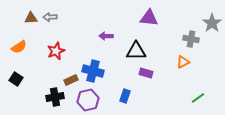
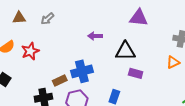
gray arrow: (50, 17) -> (48, 19), moved, turned -40
red star: (56, 51) -> (30, 51), moved
blue cross: (93, 71) -> (82, 71), turned -30

